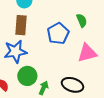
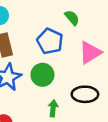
green circle: (27, 76) -> (42, 75), moved

